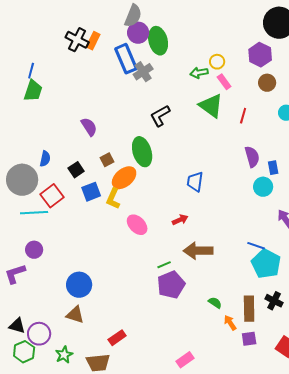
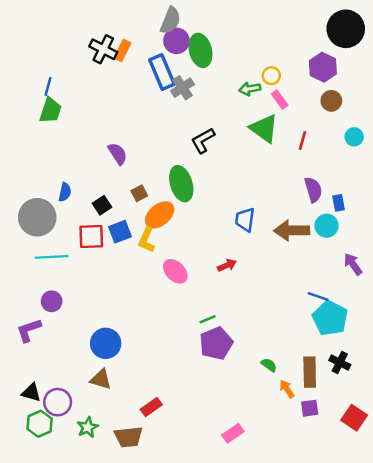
red square: (52, 196) -> (91, 236), moved, turned 35
brown arrow: (198, 251) -> (292, 230), moved

